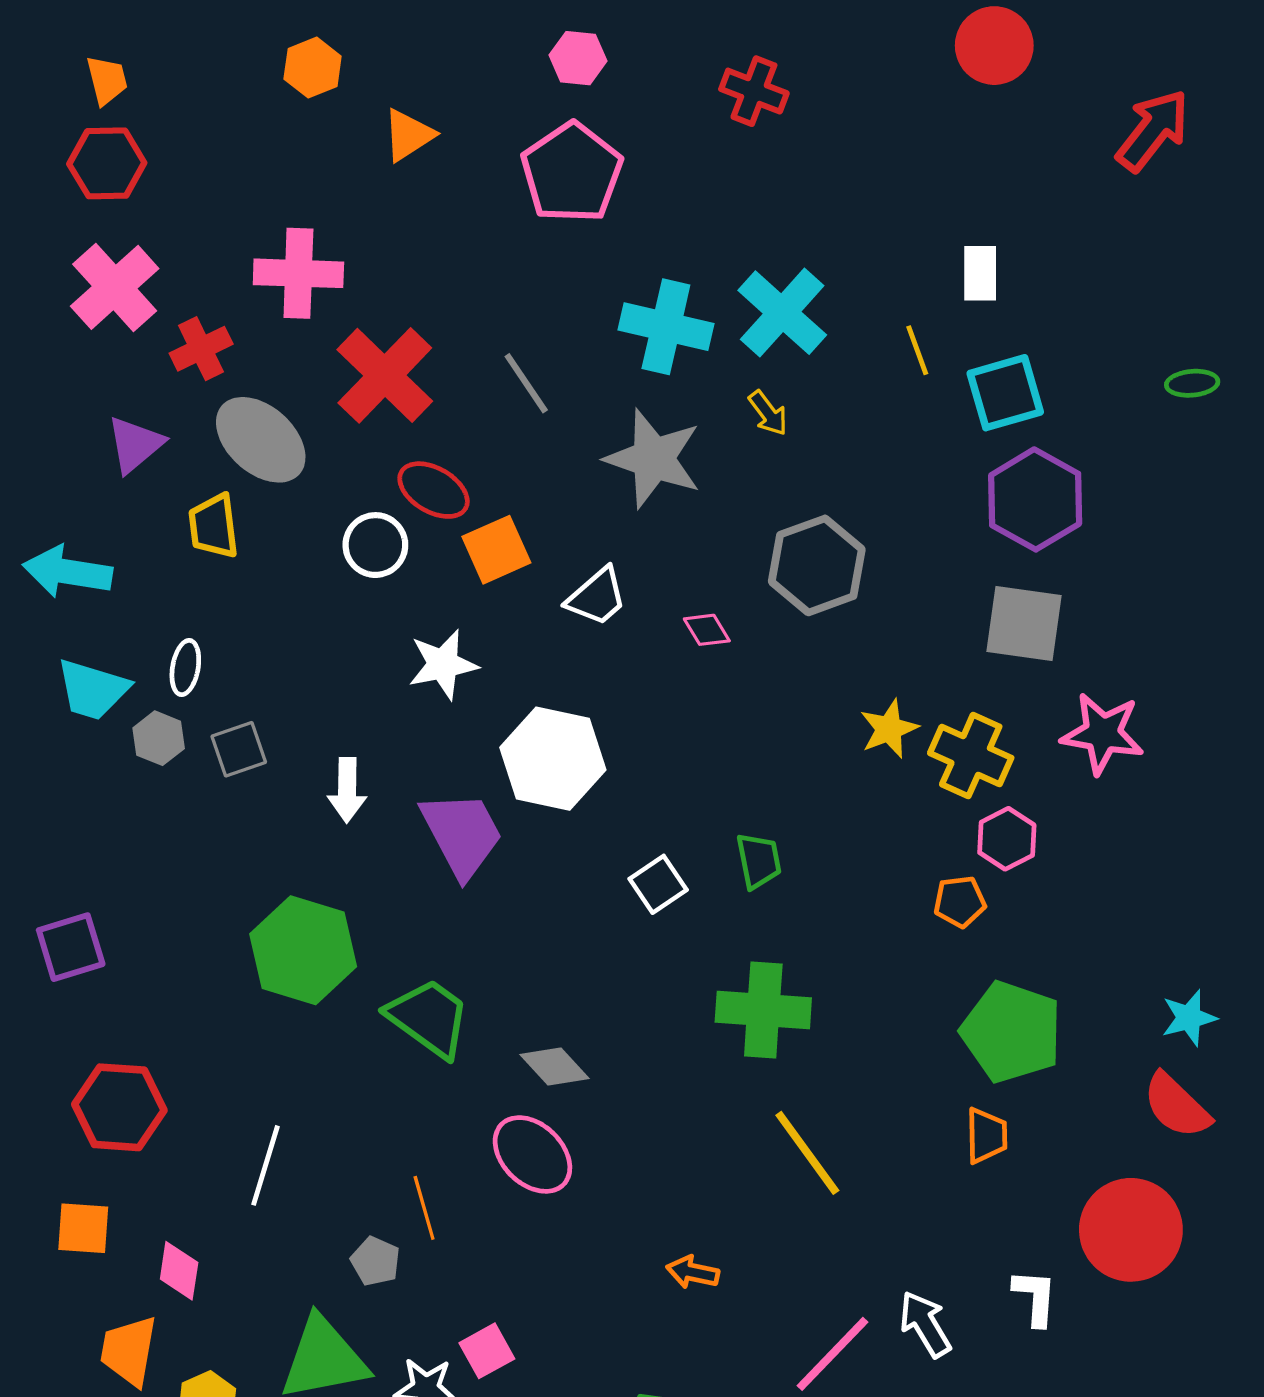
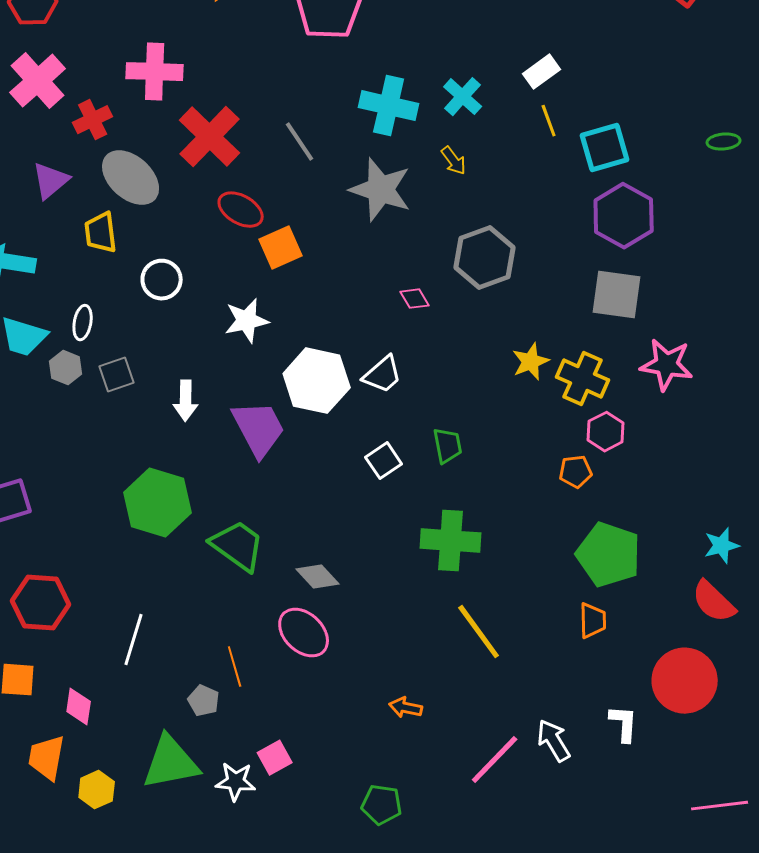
white rectangle: (980, 273) -> (542, 72), moved, turned 54
cyan cross: (782, 313) -> (463, 97), size x0.7
white circle: (375, 545) -> (162, 280), moved
white trapezoid: (597, 597) -> (383, 375), moved

